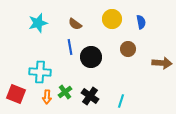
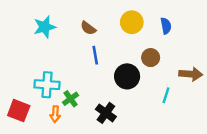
blue line: (70, 47) -> (95, 55), moved
black circle: (91, 57) -> (127, 76), moved
green cross: (65, 92) -> (71, 99), moved
cyan line: (121, 101) -> (166, 95), moved

